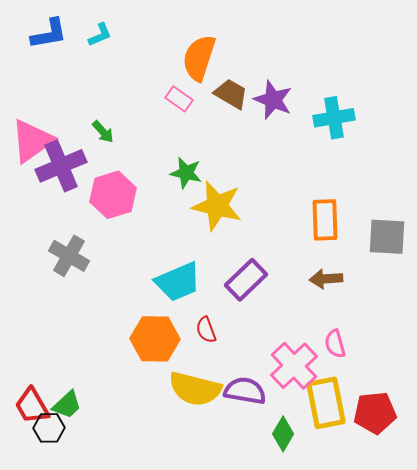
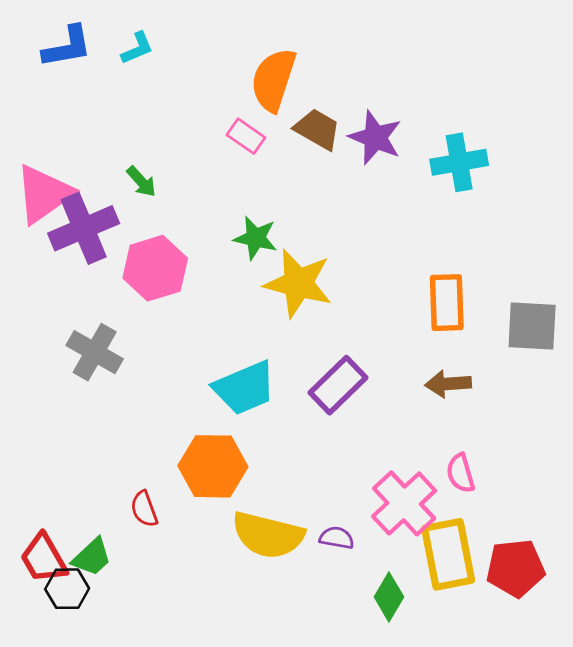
red semicircle: (206, 330) -> (144, 509), moved
purple semicircle: (245, 391) -> (337, 538), size x0.6

